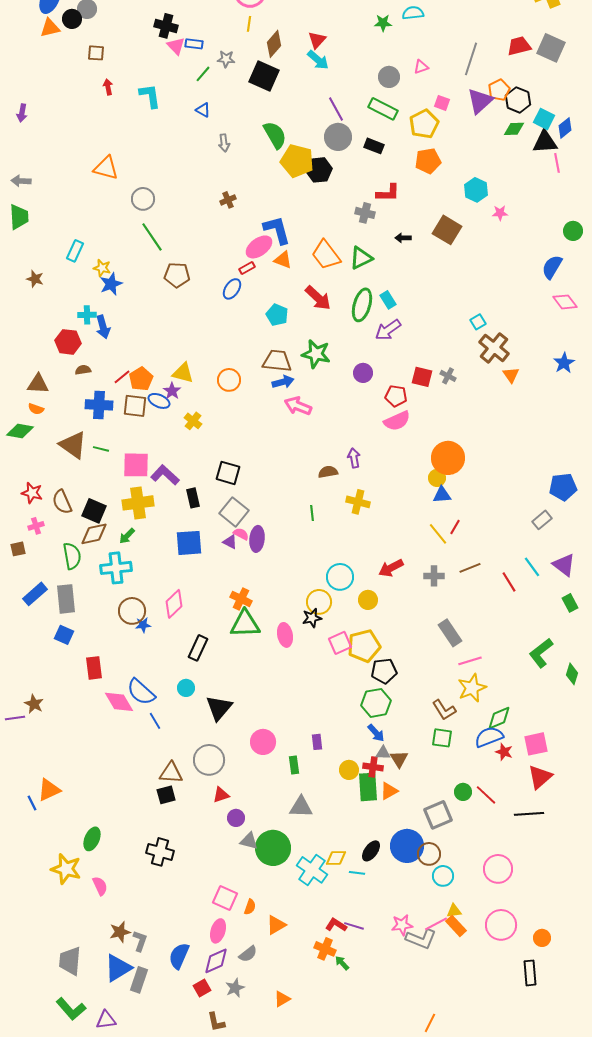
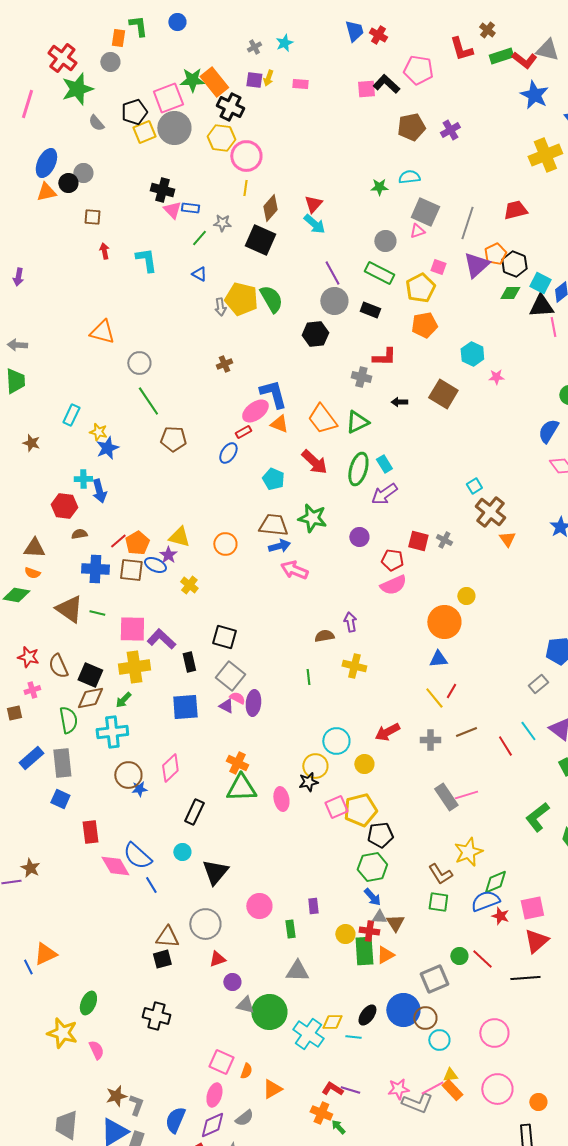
gray square: (551, 48) -> (425, 212), moved
yellow pentagon: (297, 161) -> (241, 299), moved
yellow circle: (437, 478) -> (466, 596), moved
pink line: (470, 661) -> (466, 795), moved

